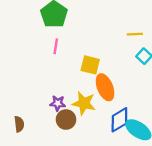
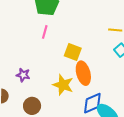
purple star: (58, 103) -> (23, 75), moved
brown circle: (66, 120) -> (32, 106), moved

